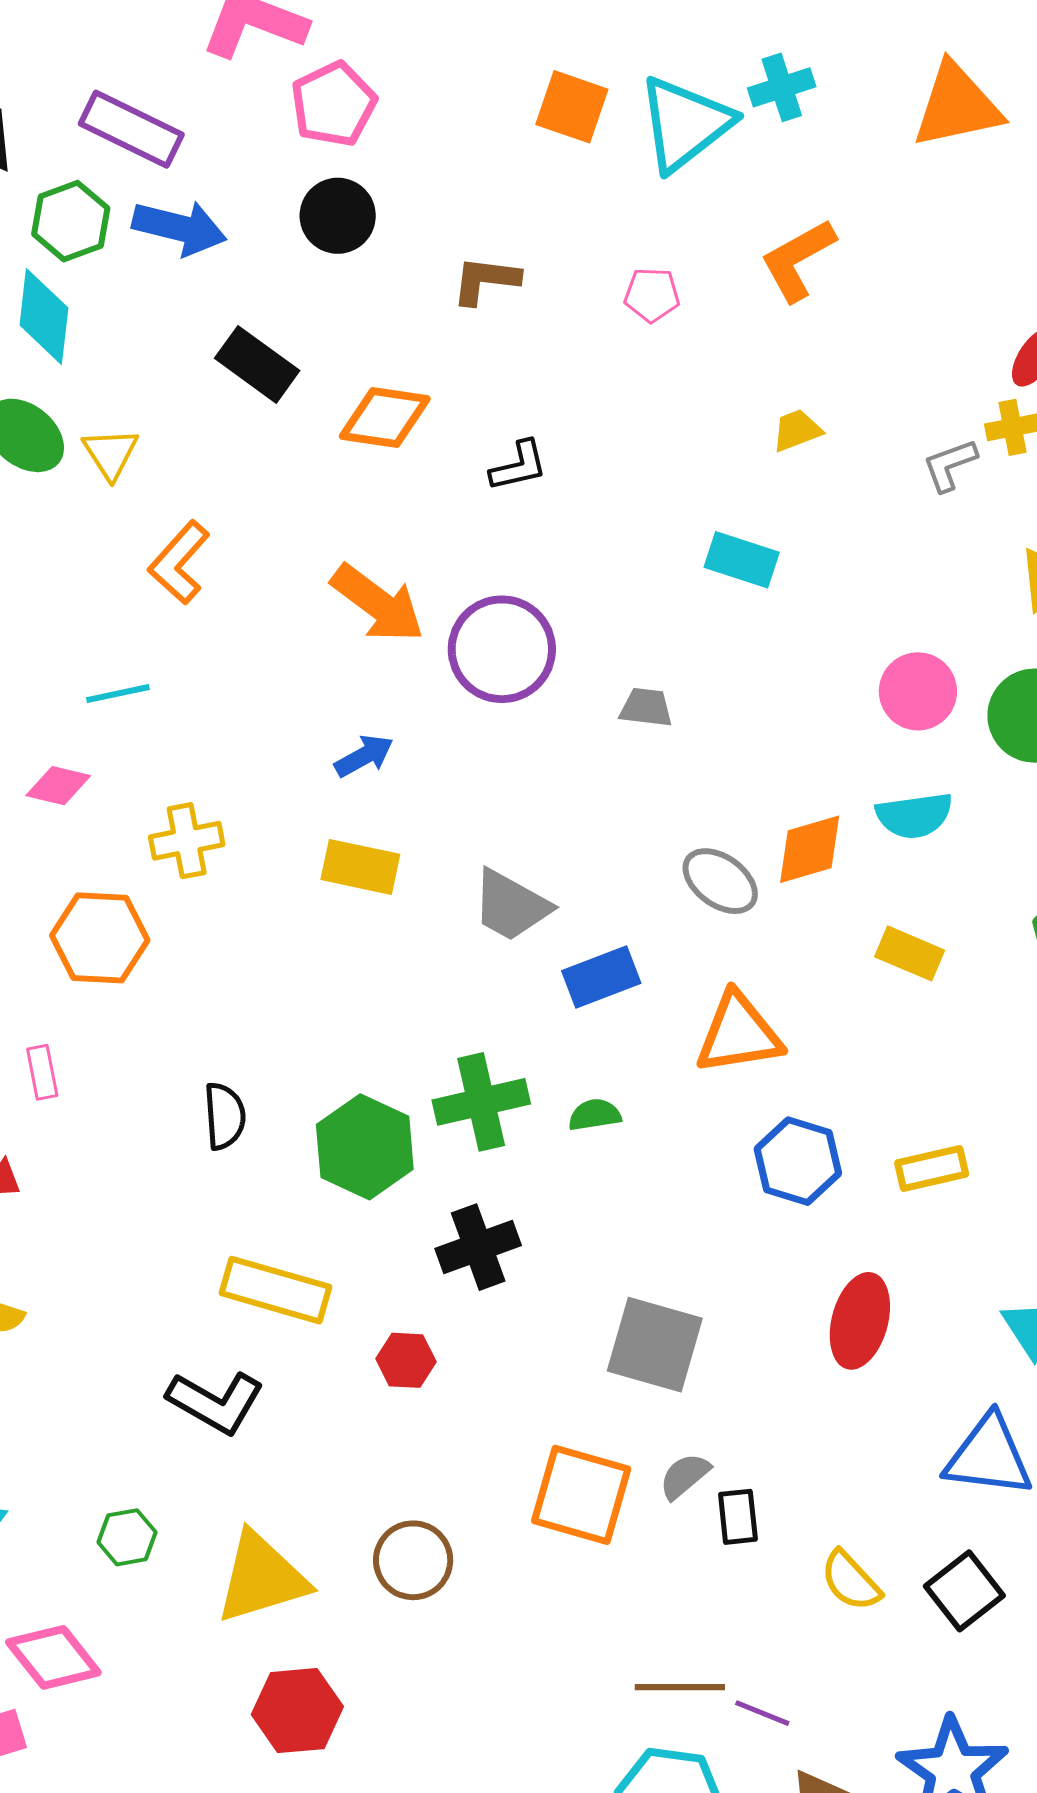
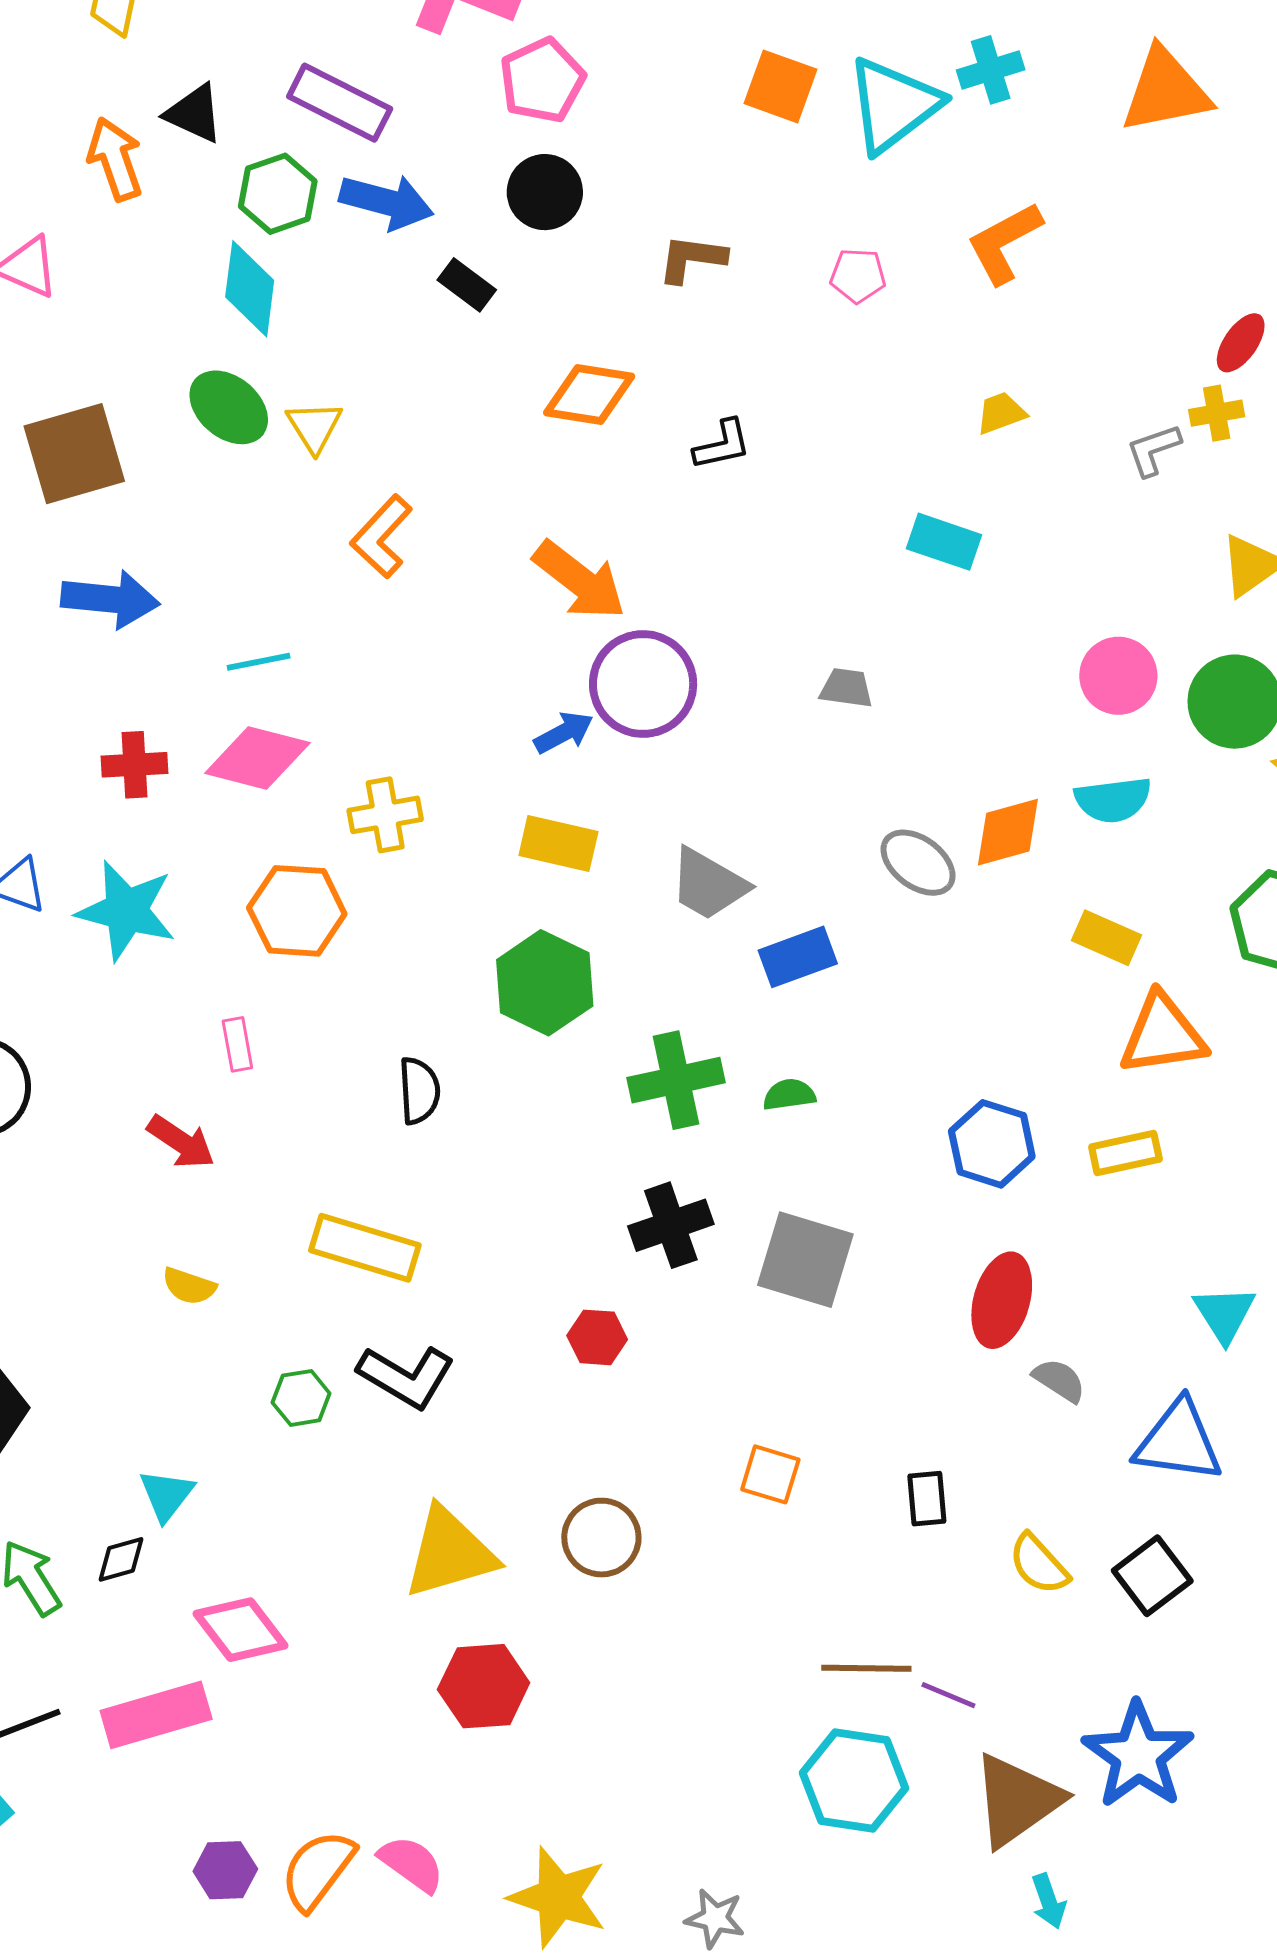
black rectangle: (257, 364) -> (467, 285), moved, size x0.7
purple circle: (502, 649) -> (643, 684), moved
cyan line: (118, 694) -> (259, 662), moved
pink diamond: (58, 786) -> (257, 758), size x1.6
orange triangle: (739, 1034) -> (1162, 1035), moved
green hexagon: (365, 1147) -> (545, 983), moved
yellow rectangle: (276, 1290) -> (365, 1248), moved
red ellipse: (860, 1321) -> (1002, 1300), moved
gray square: (655, 1345) -> (805, 1260), moved
gray semicircle: (685, 1476) -> (1059, 1380), moved, turned 72
orange square: (581, 1495) -> (770, 1474), size x0.6
green hexagon: (127, 1537) -> (301, 1398), moved

